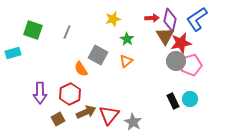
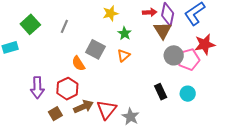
green square: (33, 30) -> (30, 24), turned 30
red star: (181, 43) -> (205, 44), moved
black rectangle: (173, 101) -> (161, 92), moved

